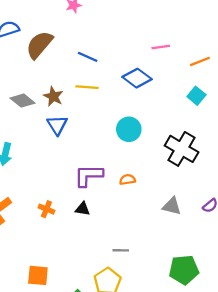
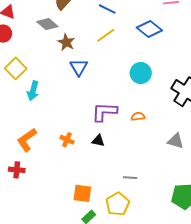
yellow line: (87, 87) -> (106, 35), turned -42
brown star: (53, 96) -> (66, 42), moved
gray diamond: (22, 101) -> (47, 24), moved
orange square: (38, 275) -> (82, 193), moved

